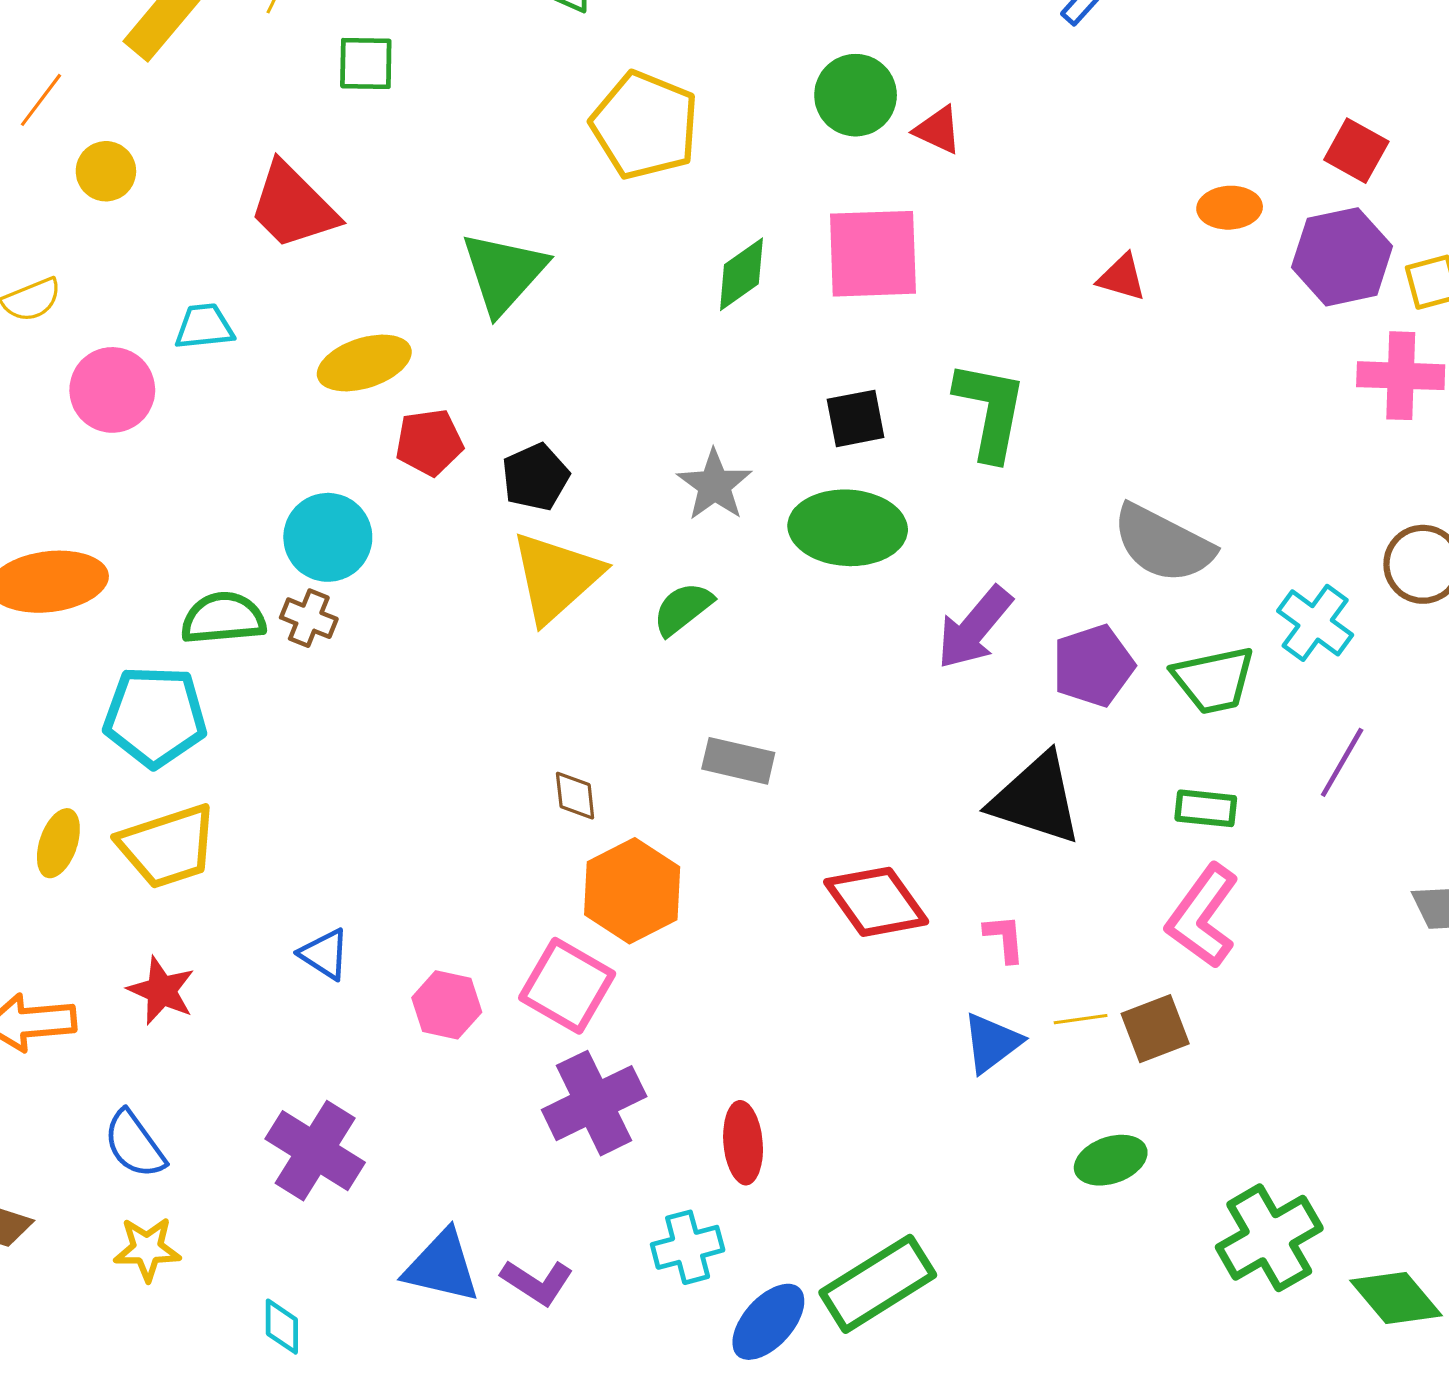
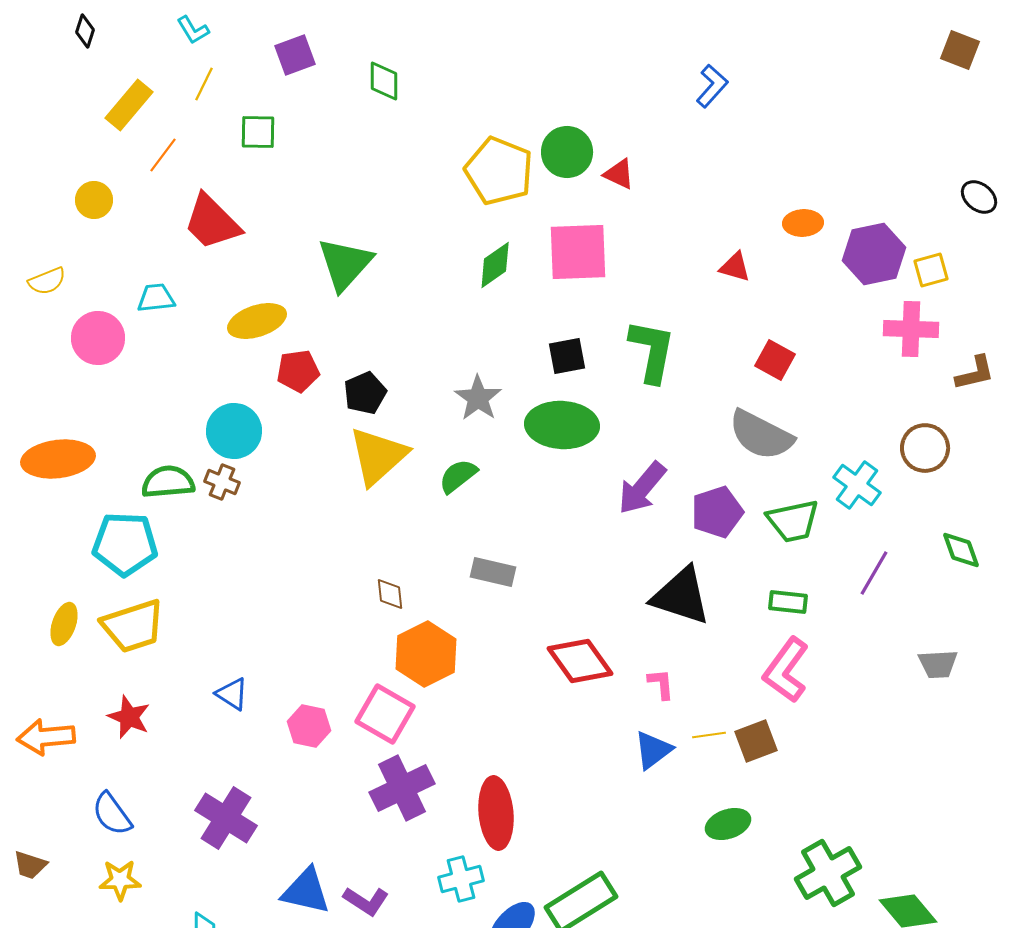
orange line: (41, 100) -> (163, 155), moved
yellow pentagon: (645, 125) -> (499, 171), moved
red square: (1356, 151) -> (775, 360), moved
red ellipse: (743, 1143) -> (496, 813), size x1.4

